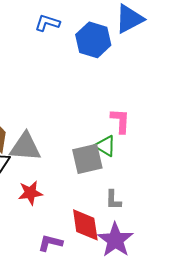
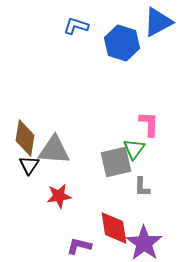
green triangle: (105, 146) -> (134, 149), turned 35
gray L-shape: (113, 200) -> (142, 187), moved

